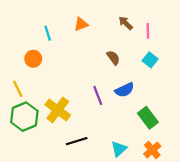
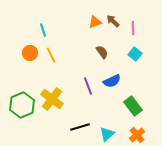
orange triangle: (81, 24) -> (95, 22), moved
yellow line: (18, 89) -> (51, 55), moved
black line: (77, 141) -> (80, 127), moved

